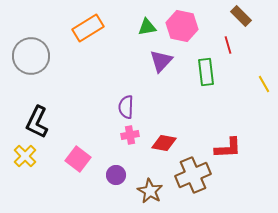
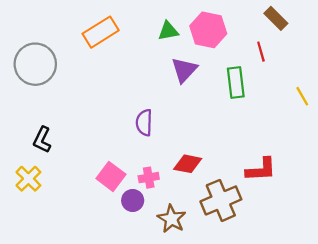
black L-shape: (37, 122) -> (42, 140), size x0.7
pink cross: (130, 135) -> (149, 178), moved
pink square: (78, 159) -> (111, 176), moved

